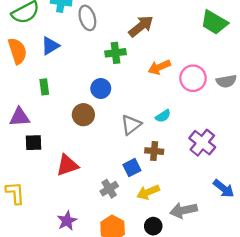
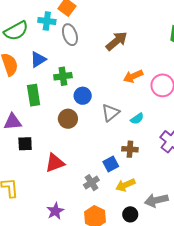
green cross: (116, 53) -> (63, 76), moved
green rectangle: (44, 87) -> (34, 95), size x1.5
gray triangle: (131, 125) -> (110, 113), moved

